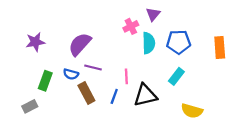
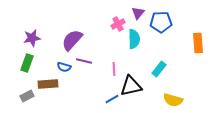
blue pentagon: (179, 42) -> (161, 22), moved
green rectangle: (45, 81) -> (27, 63), moved
brown rectangle: (86, 93) -> (48, 84), moved, turned -66
blue line: (114, 96) -> (112, 99), moved, turned 40

